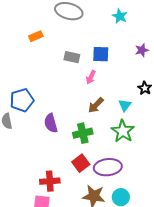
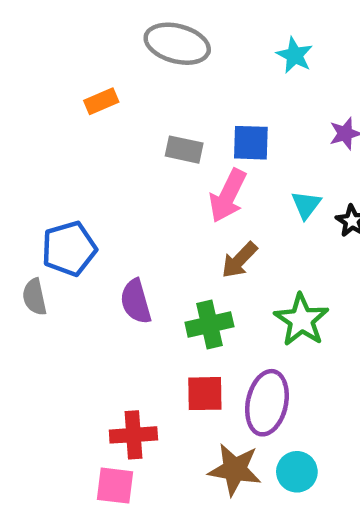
pink arrow: (91, 77) -> (228, 196), size x1.6
cyan triangle: (125, 105) -> (306, 205), moved
red square: (81, 163) -> (205, 394), turned 36
purple ellipse: (108, 167) -> (267, 403), turned -72

